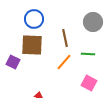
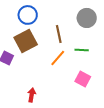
brown square: (32, 45) -> (26, 41), turned -30

